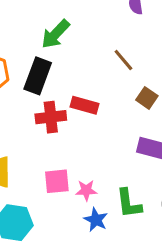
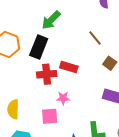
pink star: (86, 190) -> (63, 98), moved

